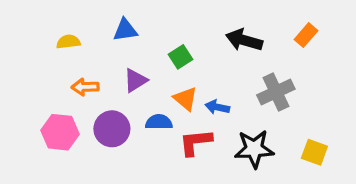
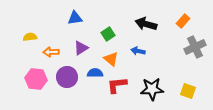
yellow semicircle: (68, 42) -> (30, 37), moved
gray cross: (276, 92) -> (195, 47), moved
blue arrow: (217, 107) -> (138, 51), moved

